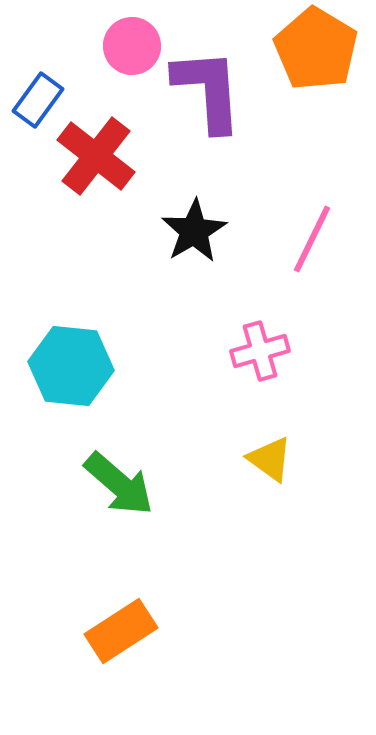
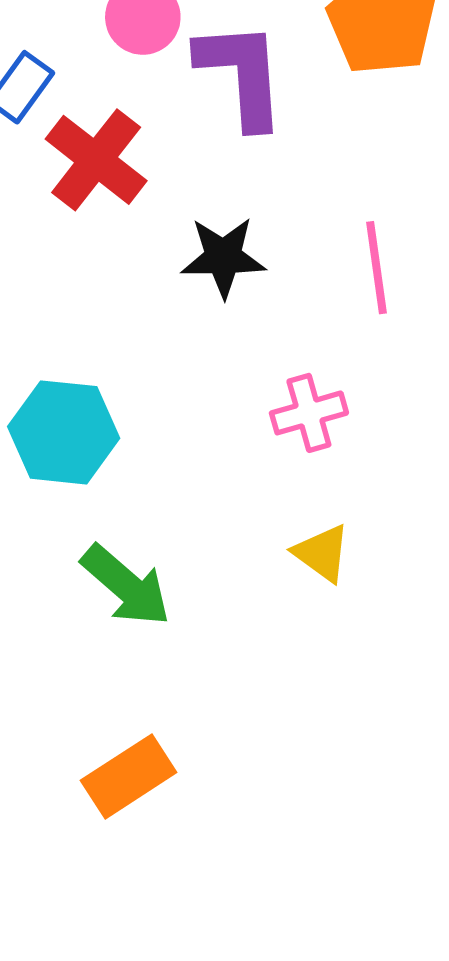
black star: (194, 231) -> (223, 257), turned 30
pink line: (312, 239) -> (376, 268), turned -34

